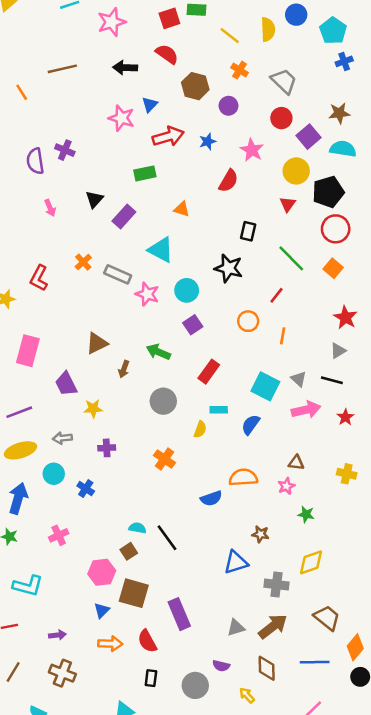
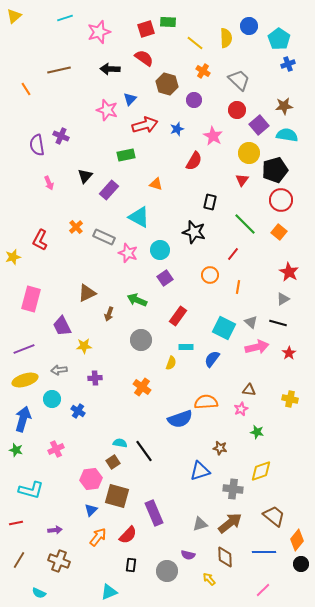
blue semicircle: (211, 498) -> (180, 419), size x1.4
red semicircle: (147, 641) -> (128, 535), turned -108
orange arrow: (110, 644) -> (98, 537), turned -54

